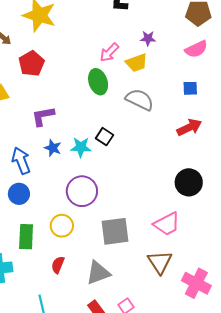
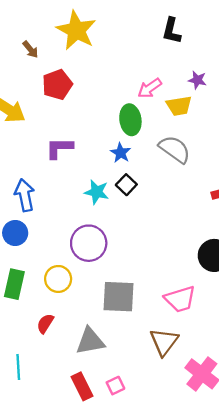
blue star: (53, 148) -> (121, 153), moved

